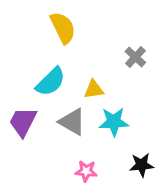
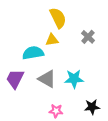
yellow semicircle: (63, 28) -> (58, 18), moved
cyan semicircle: (51, 82) -> (33, 53), turned -145
yellow triangle: (94, 89) -> (52, 40), moved

